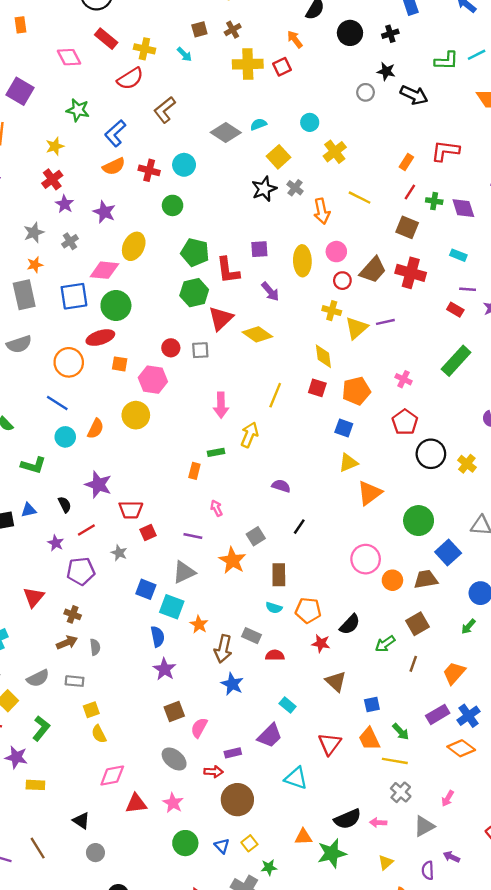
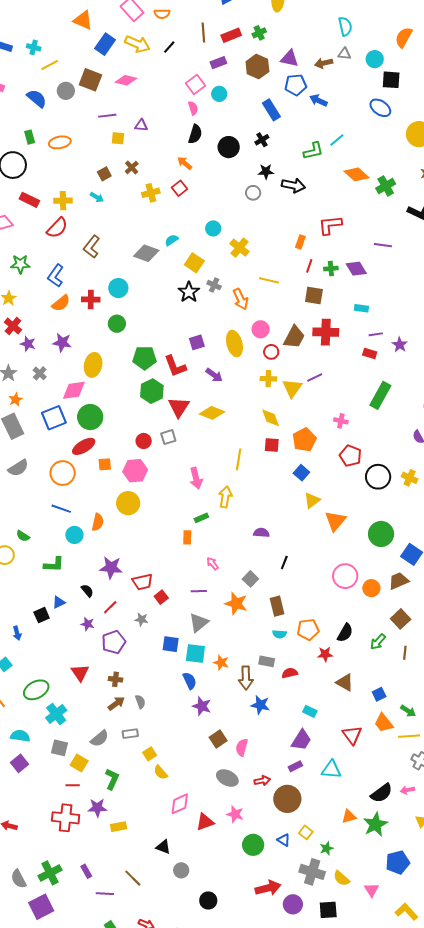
yellow cross: (248, 64) -> (151, 193), size x0.7
blue square: (344, 428) -> (301, 473), turned 35
purple rectangle: (233, 753) -> (295, 766), moved

